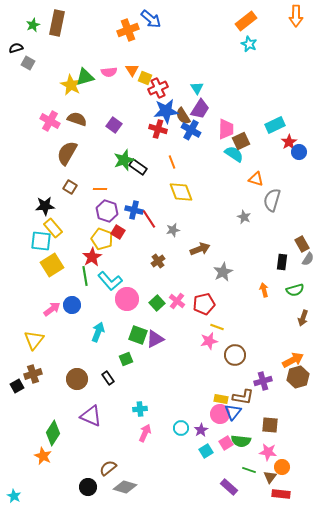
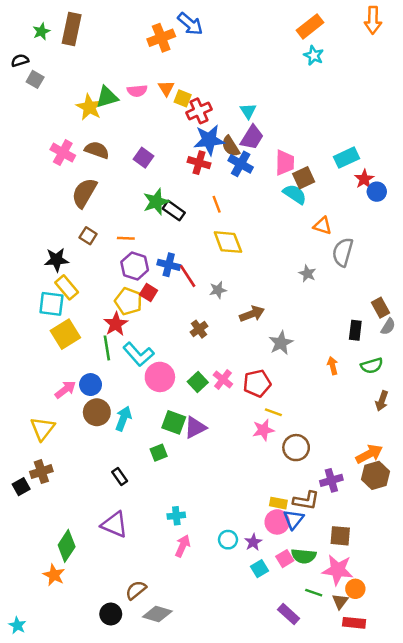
black rectangle: (108, 378) -> (120, 477), moved
brown circle: (77, 379) -> (97, 412), moved
pink star: (268, 452) -> (338, 570), size x1.4

